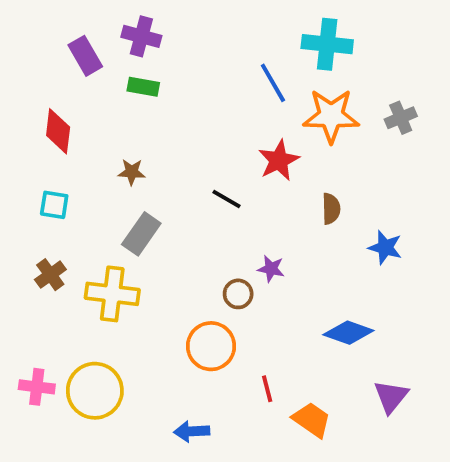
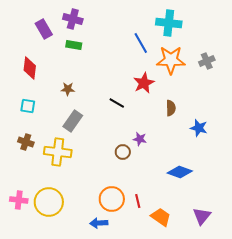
brown cross: (50, 275) -> (26, 142), turned -35
orange circle: (211, 346) -> (112, 199), moved
purple triangle: (391, 397) -> (202, 216), moved

